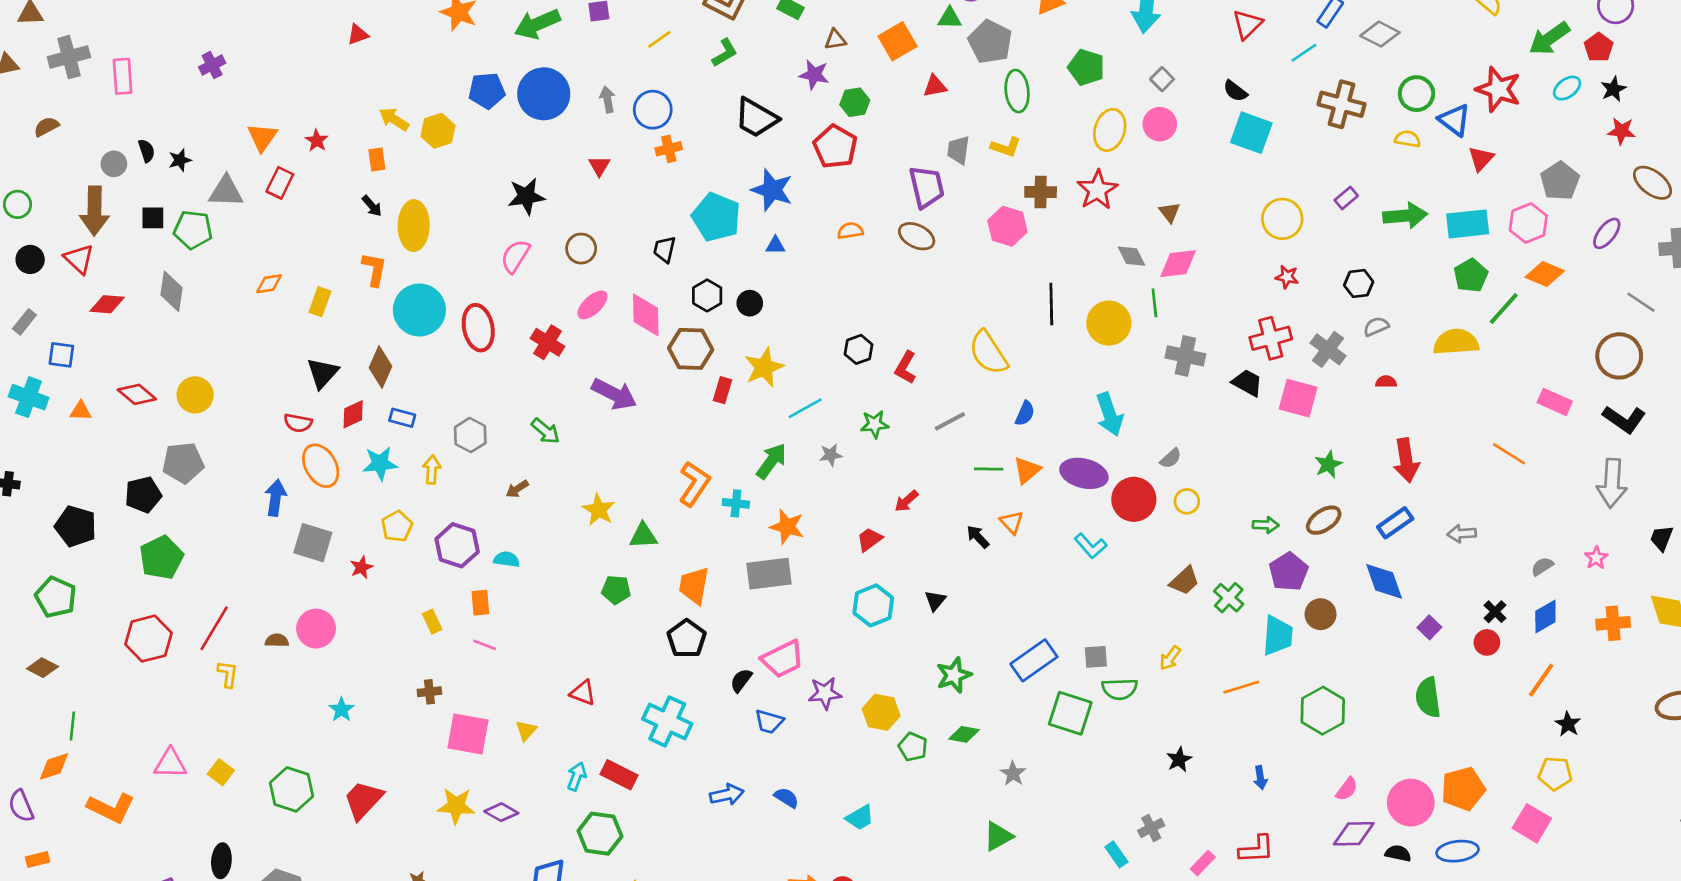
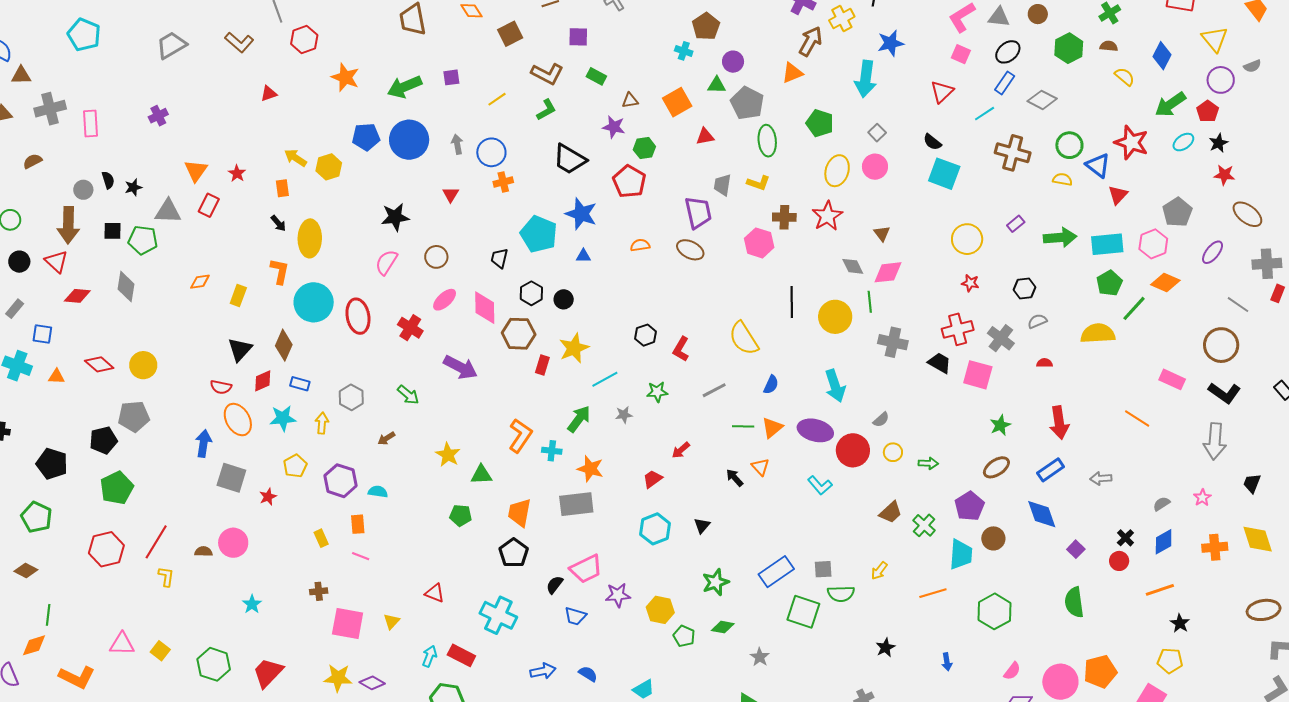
green arrow: (1266, 525) -> (928, 463), moved
orange line: (1541, 680) -> (1160, 590), turned 36

